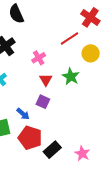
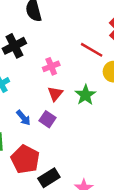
red line: (69, 39) -> (92, 50), turned 54
blue arrow: (23, 114) -> (23, 118), moved

